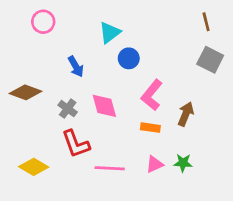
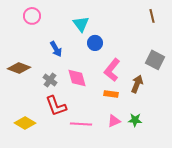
cyan triangle: (110, 33) -> (81, 24), turned -30
gray square: (210, 60) -> (155, 60), moved

